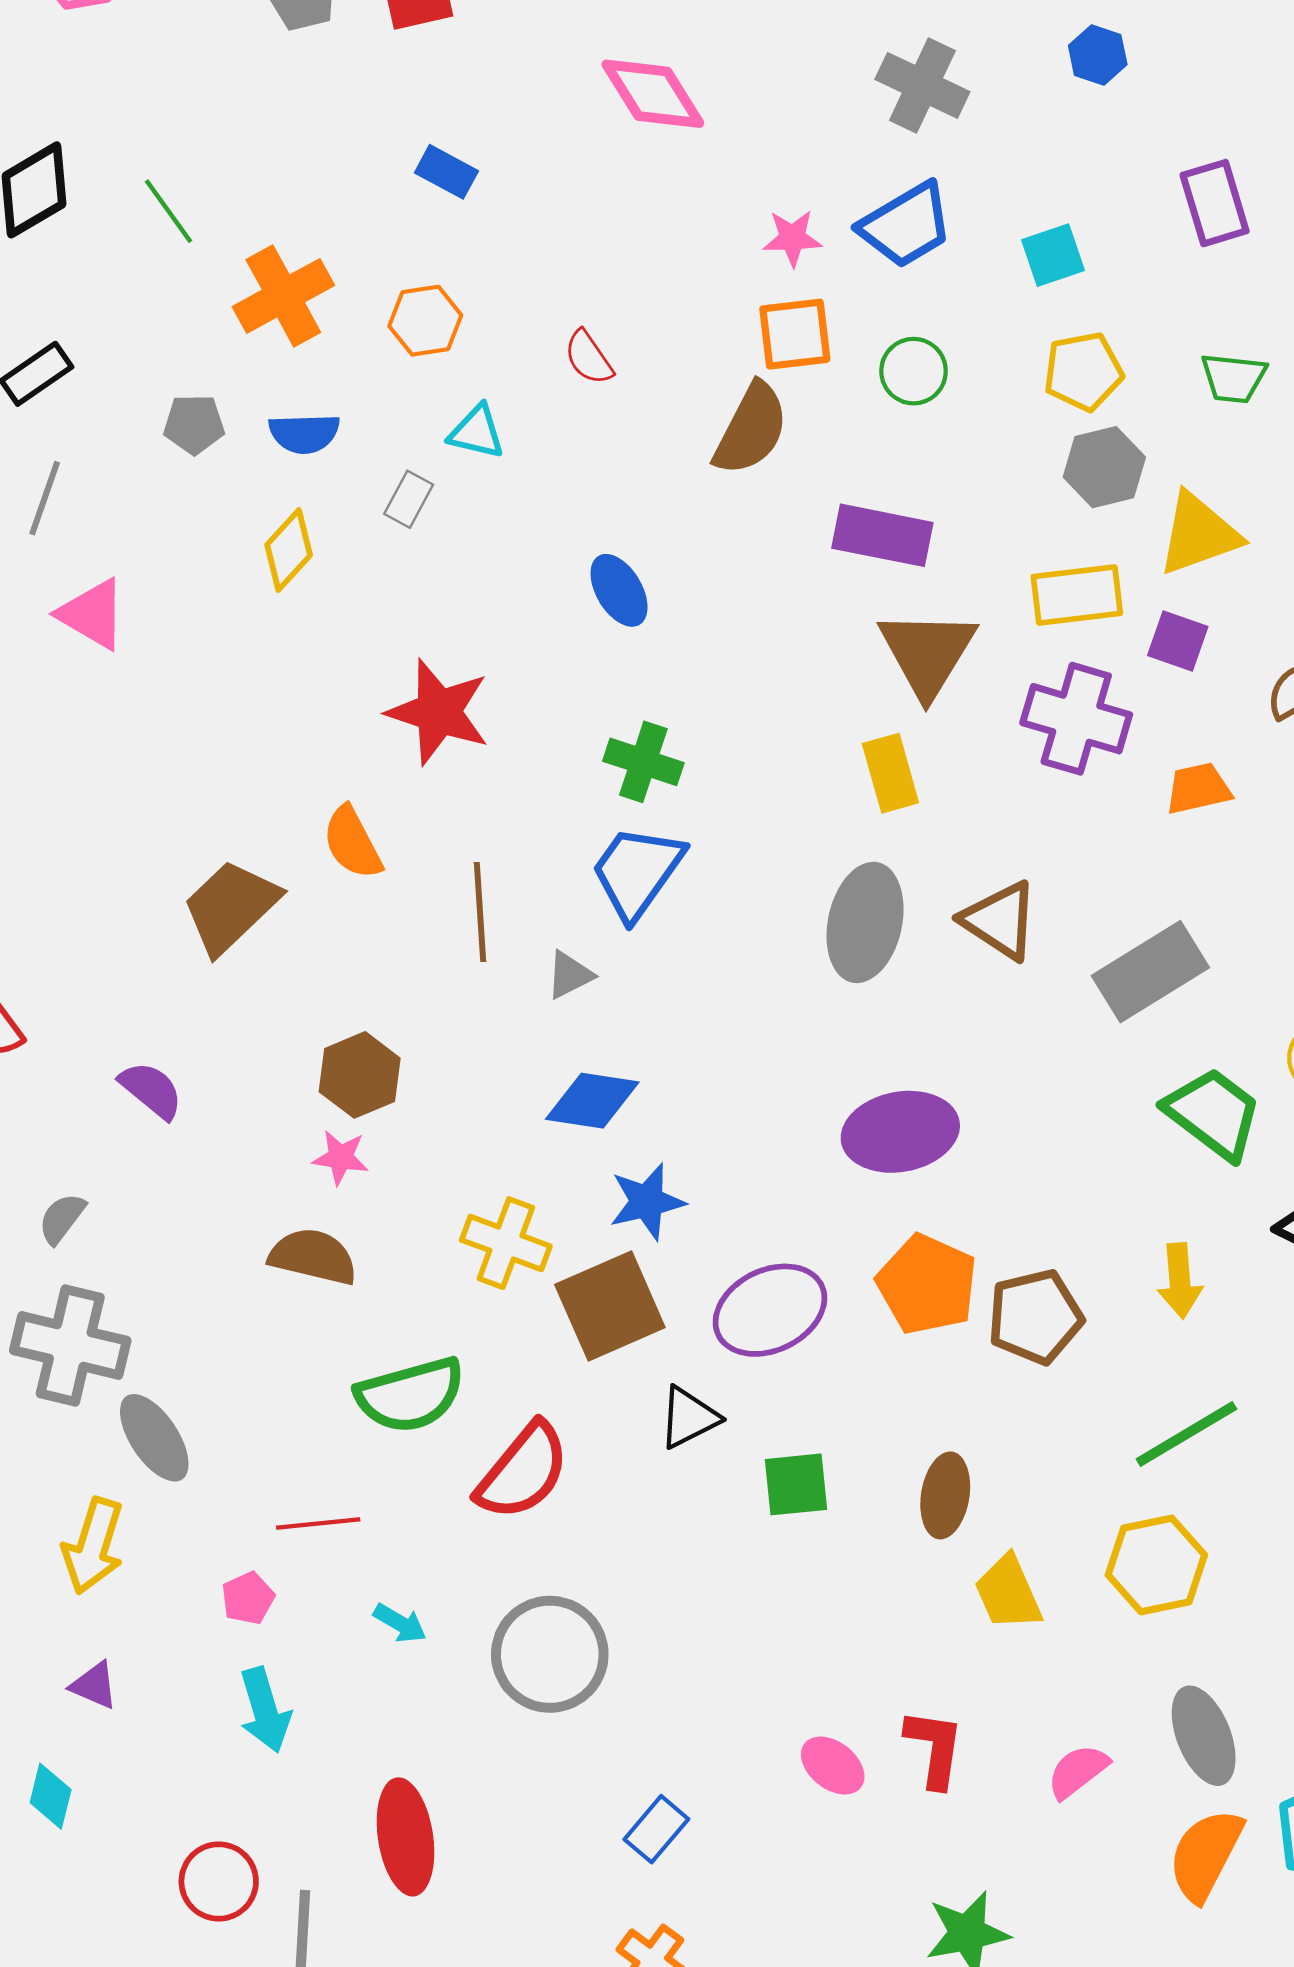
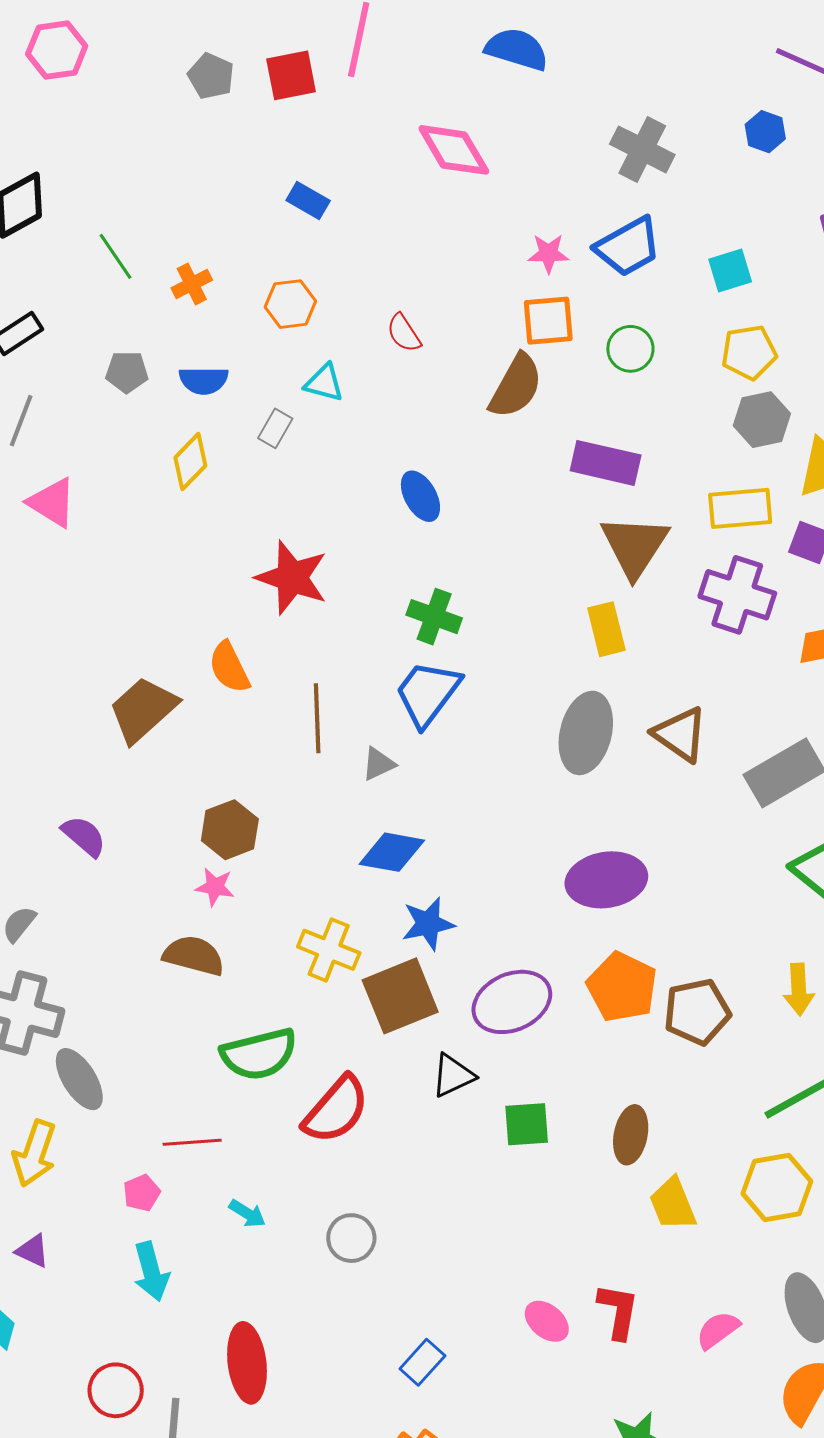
green line: (168, 211) -> (116, 256), moved
orange cross: (283, 296) -> (192, 284), size x0.6
gray circle: (550, 1654) -> (351, 1238), size x0.6

